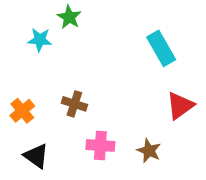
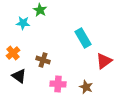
cyan rectangle: (161, 48) -> (83, 38), moved
orange cross: (22, 111) -> (13, 53), moved
black triangle: (36, 156) -> (19, 76), moved

